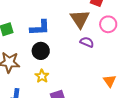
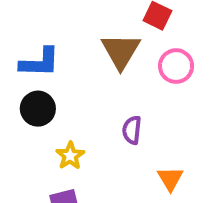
purple semicircle: (87, 42) -> (132, 130), moved, turned -112
yellow star: (42, 76) -> (70, 156), moved

